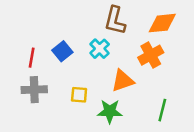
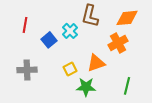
cyan cross: (100, 49) -> (70, 31), moved
red line: (32, 58) -> (25, 25), moved
yellow square: (79, 95) -> (70, 69), moved, turned -32

